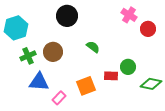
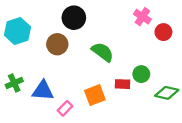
green semicircle: (93, 47) -> (103, 52), size x1.5
brown circle: (53, 52) -> (57, 44), moved
green cross: (28, 56) -> (14, 83), moved

